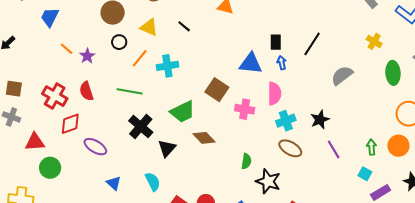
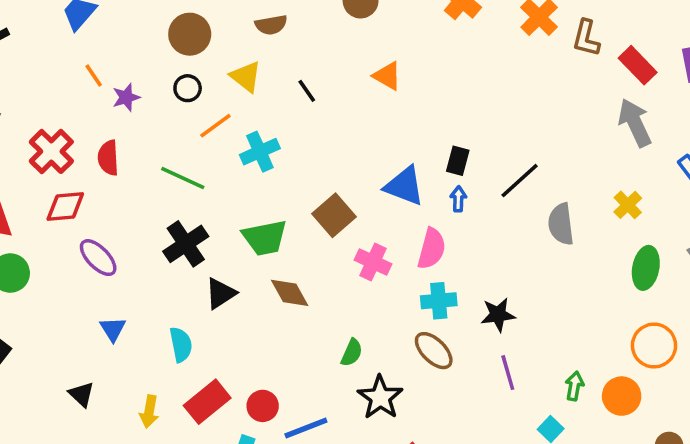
cyan cross: (167, 66) -> (260, 152), turned -30
gray semicircle: (342, 75) -> (561, 224), moved, turned -75

